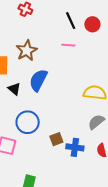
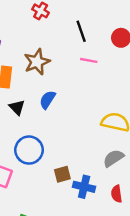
black line: (71, 21) -> (81, 31), moved
blue semicircle: (38, 80) -> (47, 100), size x0.7

